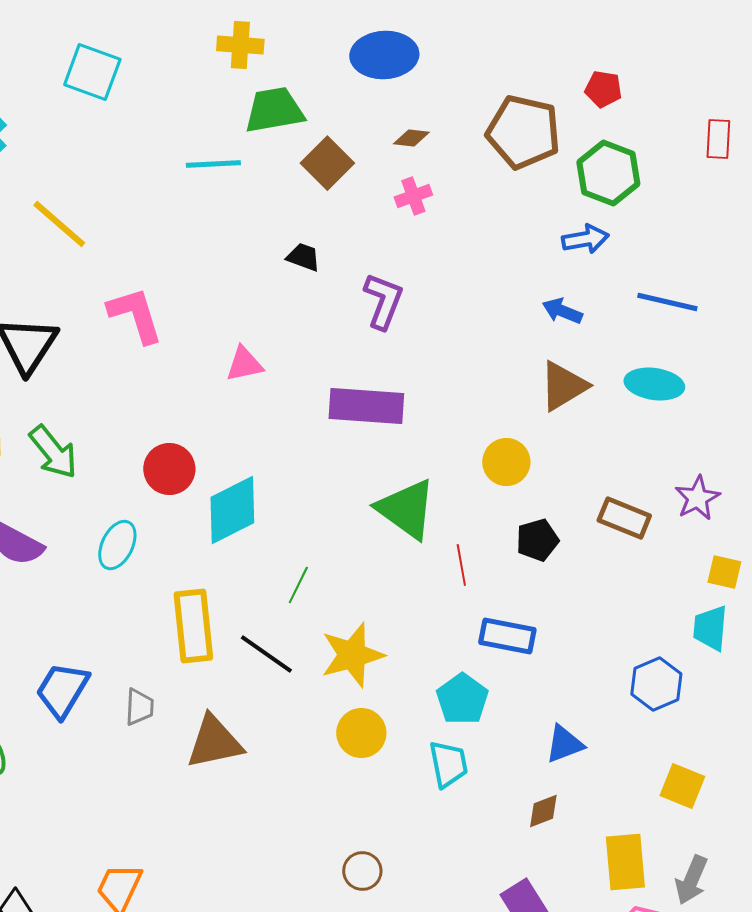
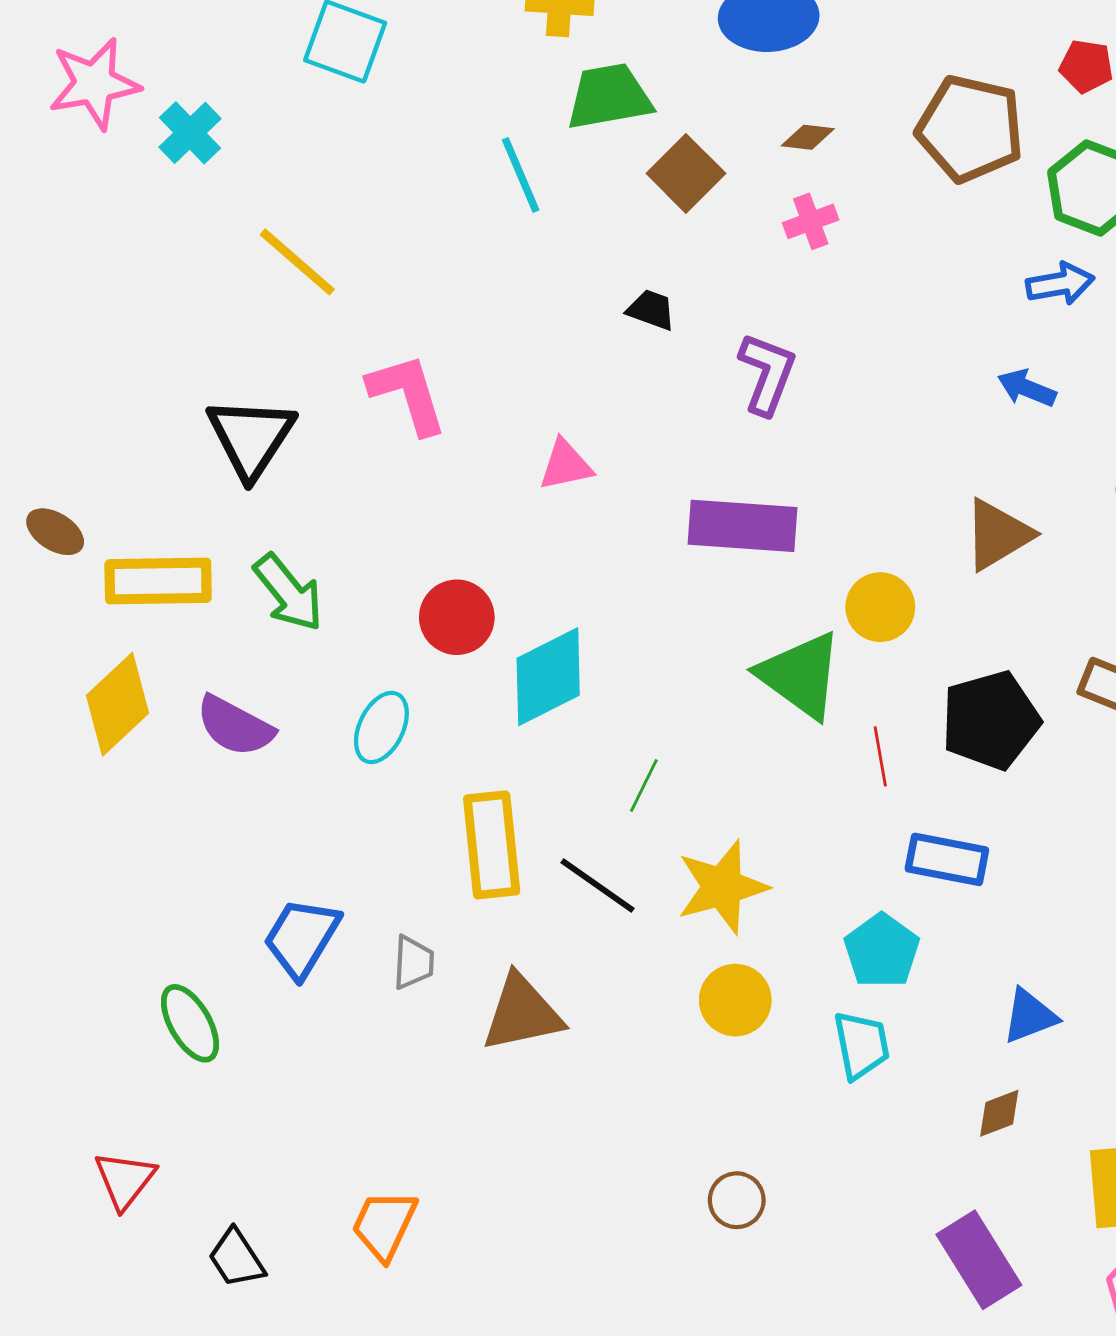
cyan line: (213, 164) -> (521, 175), turned 70
brown triangle: (563, 386) -> (998, 535), moved
yellow circle: (506, 462) -> (880, 607), moved
black pentagon: (537, 540) -> (990, 720), size x1.6

